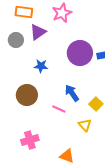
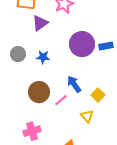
gray circle: (16, 40) -> (18, 54), moved
brown circle: (27, 95) -> (39, 92), moved
pink line: (59, 109) -> (61, 100), turned -64

